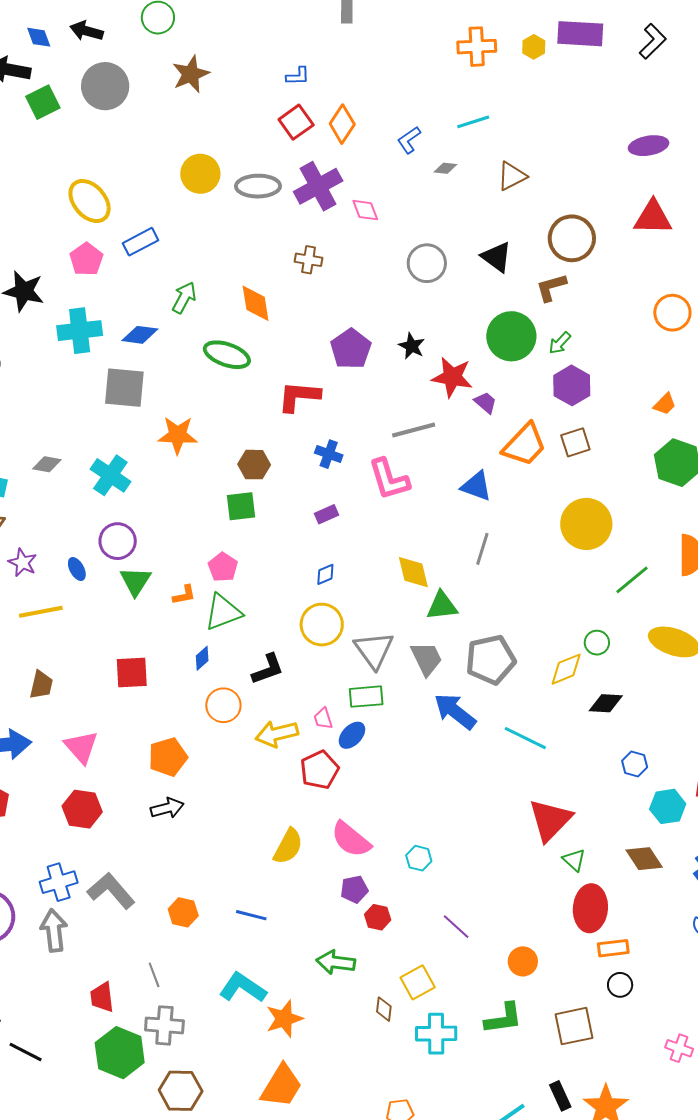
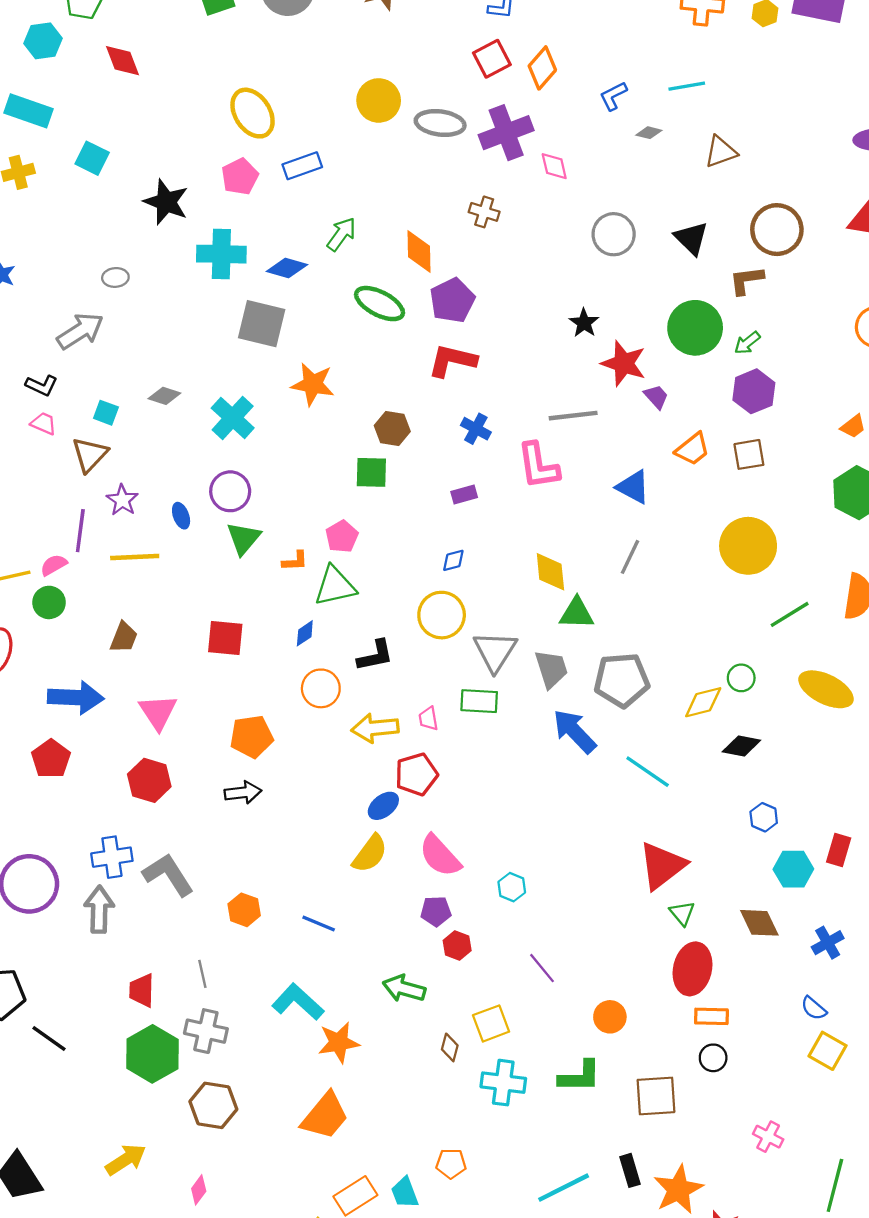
purple pentagon: (351, 349) -> (452, 300), moved
orange trapezoid: (524, 445) -> (693, 449), size x0.7
blue ellipse: (352, 735) -> (383, 806), moved

